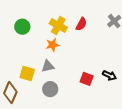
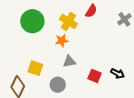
red semicircle: (81, 24) -> (91, 11), moved
green circle: (22, 27) -> (32, 21), size x1.5
gray triangle: (48, 66) -> (69, 61), moved

